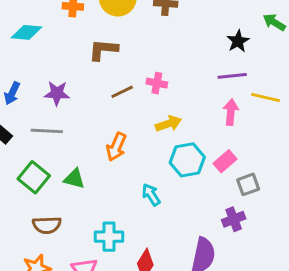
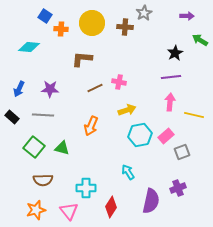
yellow line: (266, 98) -> (194, 115), moved
cyan arrow: (151, 195) -> (128, 172), moved
purple cross: (234, 219) -> (178, 188), moved

